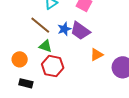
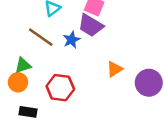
purple trapezoid: (80, 31) -> (91, 25), moved
green triangle: (45, 46) -> (23, 65), moved, turned -32

